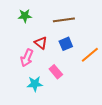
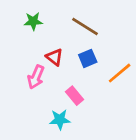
brown line: (64, 20) -> (85, 27), turned 40
cyan star: (35, 84) -> (60, 120), moved

